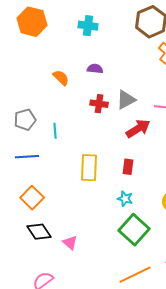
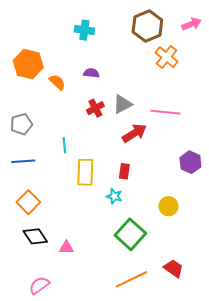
orange hexagon: (32, 22) -> (28, 64), moved
red cross: (99, 104) -> (95, 108), turned -36
cyan line: (55, 131) -> (64, 145), moved
cyan star: (125, 199) -> (114, 196), moved
pink triangle: (70, 243) -> (66, 247), turned -42

